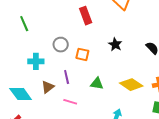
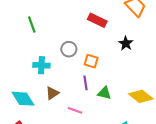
red rectangle: (86, 16) -> (97, 20), turned -48
black star: (115, 44) -> (126, 43), moved
purple line: (67, 77) -> (85, 83), moved

